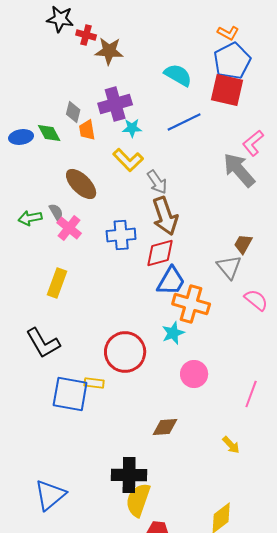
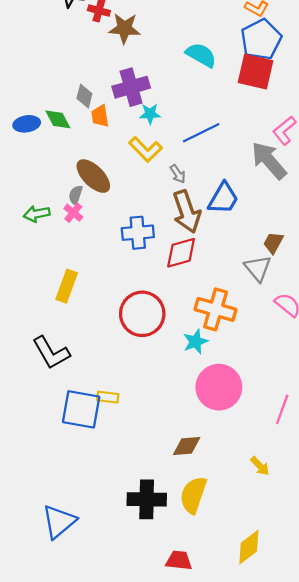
blue line: (184, 122) -> (201, 133), moved
gray arrow: (157, 182) -> (178, 174), size x0.7
gray semicircle: (56, 212) -> (76, 195), moved, turned -132
pink cross: (69, 228) -> (73, 213), moved, size x0.7
blue trapezoid: (171, 281) -> (223, 198), moved
red circle: (125, 352) -> (142, 314), moved
pink circle: (194, 374) -> (219, 387), size x1.5
yellow semicircle: (138, 500) -> (193, 495), moved

